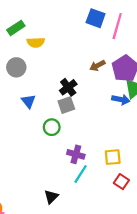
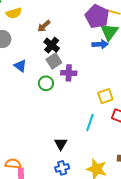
brown arrow: (97, 66) -> (44, 26), moved
purple cross: (76, 154) -> (69, 73), moved
cyan line: (81, 174) -> (90, 122), moved

